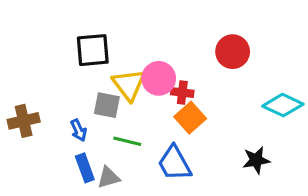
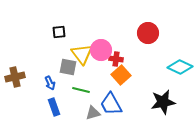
black square: (93, 50) -> (59, 32), size x0.6
black star: (256, 160) -> (163, 102), size x1.4
gray triangle: (108, 177) -> (93, 113), moved

